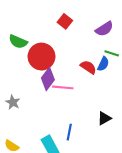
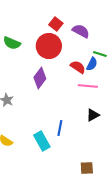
purple semicircle: (104, 29) -> (81, 31), moved, turned -120
red circle: (42, 57) -> (49, 46), moved
pink line: (63, 87) -> (88, 86), moved

